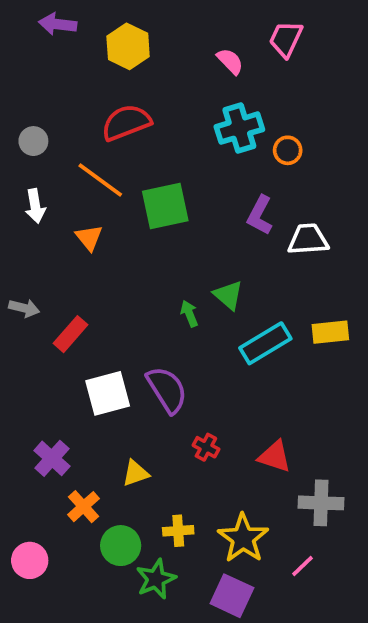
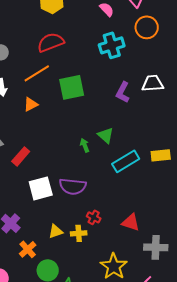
orange circle: (288, 150) -> (147, 27), moved, size x1.5
orange line: (100, 180) -> (37, 73), turned -68
orange triangle: (89, 238) -> (31, 104), turned 42
white trapezoid: (308, 239) -> (153, 83), moved
purple semicircle: (167, 390) -> (73, 186), turned 128
yellow cross: (178, 531) -> (79, 233), moved

